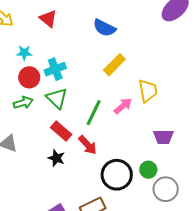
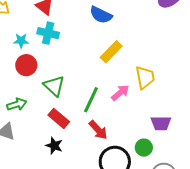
cyan cross: (55, 69) -> (48, 33), moved, turned 35
green arrow: (23, 103) -> (17, 104), moved
red arrow: (88, 145) -> (98, 130), moved
green circle: (148, 170) -> (144, 148), moved

